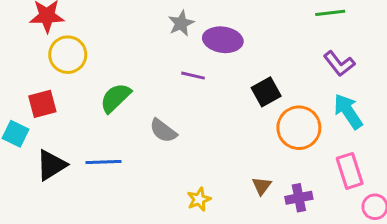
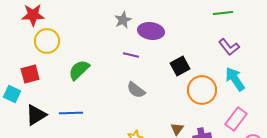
gray semicircle: (163, 131) -> (136, 90), moved
pink rectangle: (350, 171) -> (236, 119), turned 55

